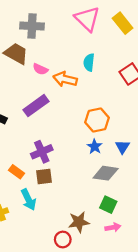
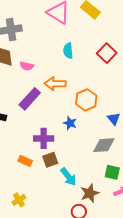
orange arrow: (65, 79) -> (55, 84), moved
blue star: (95, 147) -> (70, 123), moved
purple cross: (42, 152) -> (44, 138), turned 36
cyan arrow: (28, 200) -> (68, 177), moved

